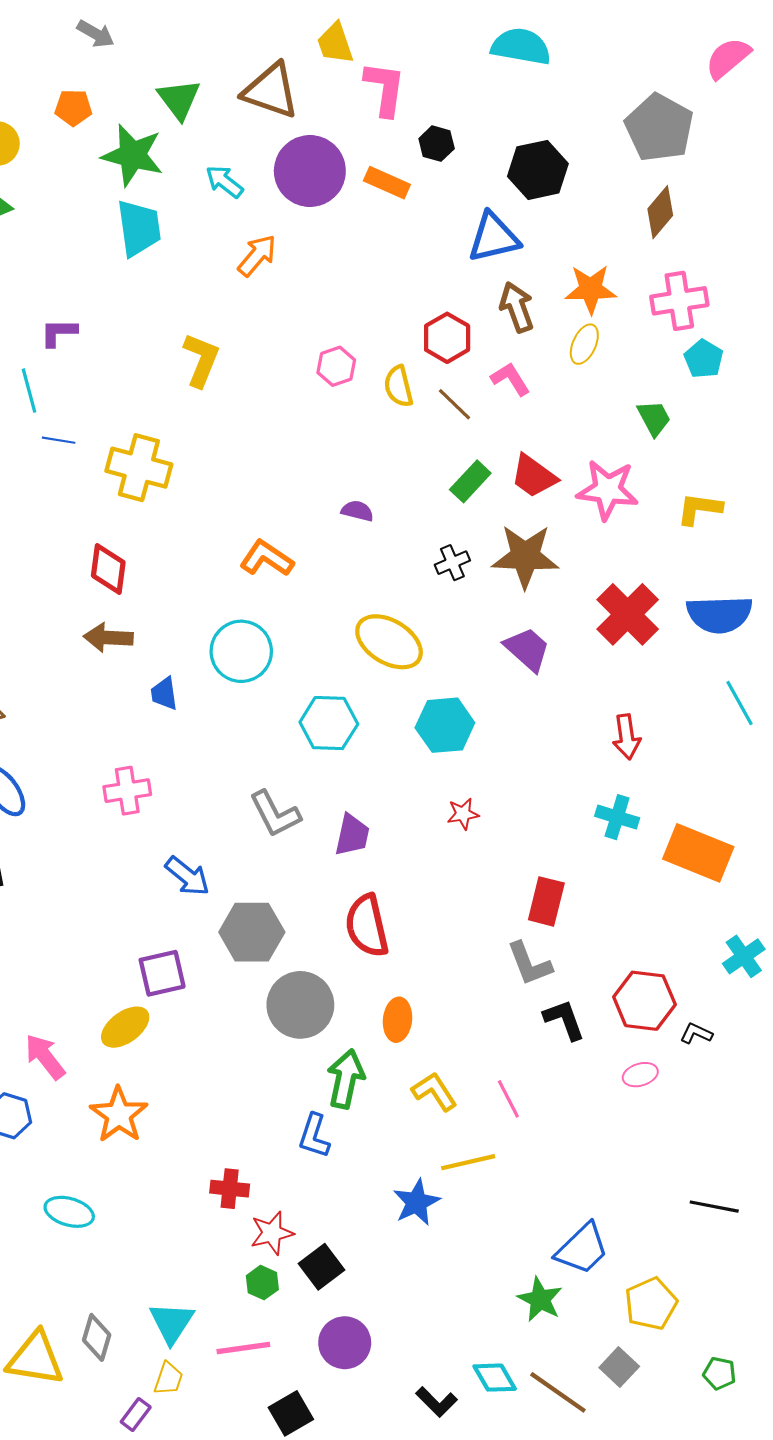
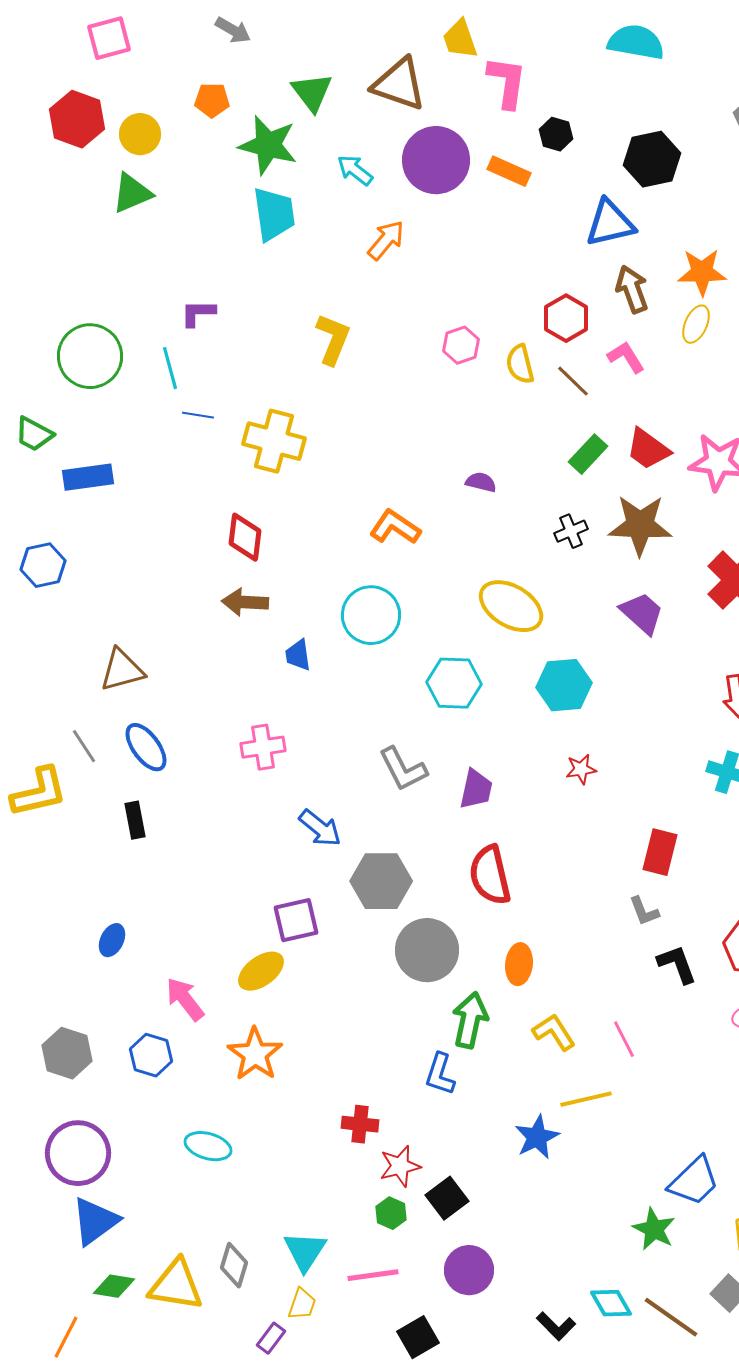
gray L-shape: (529, 964) -> (644, 911), size x0.7

